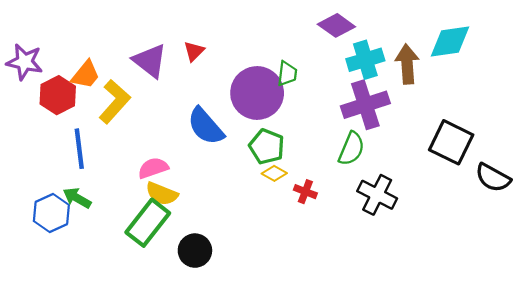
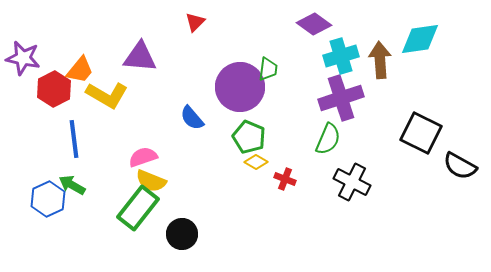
red triangle: (194, 51) -> (195, 22), moved
purple triangle: (150, 61) -> (140, 57), turned -33
yellow L-shape: (115, 102) -> (107, 95), turned 78
blue semicircle: (206, 126) -> (192, 118), size x0.7

